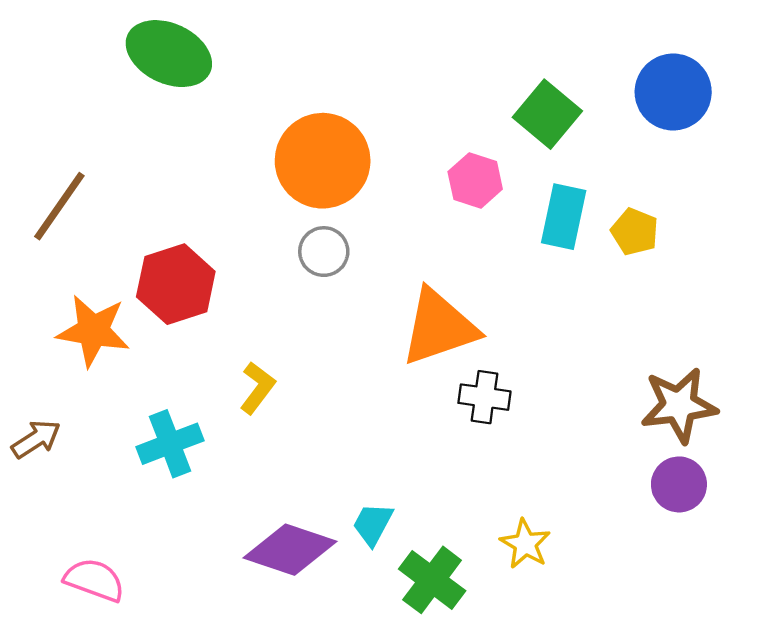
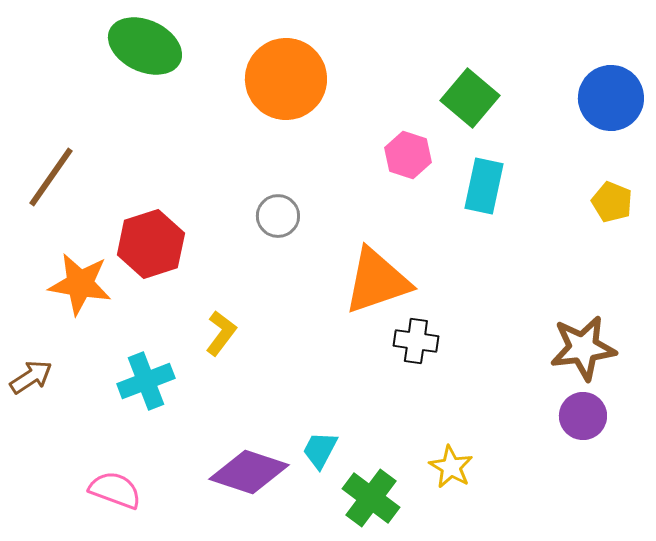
blue circle: (673, 92) -> (611, 98), moved
orange circle: (323, 161) -> (286, 79), moved
yellow pentagon: (635, 232) -> (612, 202), moved
pink semicircle: (94, 580) -> (115, 490), moved

